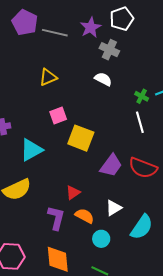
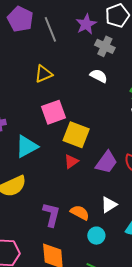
gray line: (55, 33) -> (50, 29), turned 55
pink square: (58, 116) -> (53, 112), size x1.4
red triangle: (73, 193) -> (71, 161), moved

